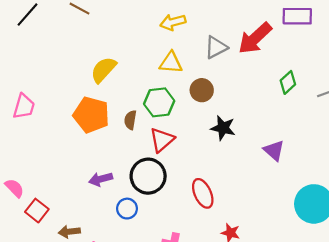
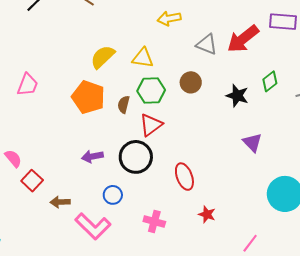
gray triangle: (216, 47) -> (207, 44), turned 45
yellow triangle: (171, 63) -> (143, 58), moved
black star: (223, 128) -> (237, 96), moved
blue circle: (127, 209) -> (113, 195), moved

